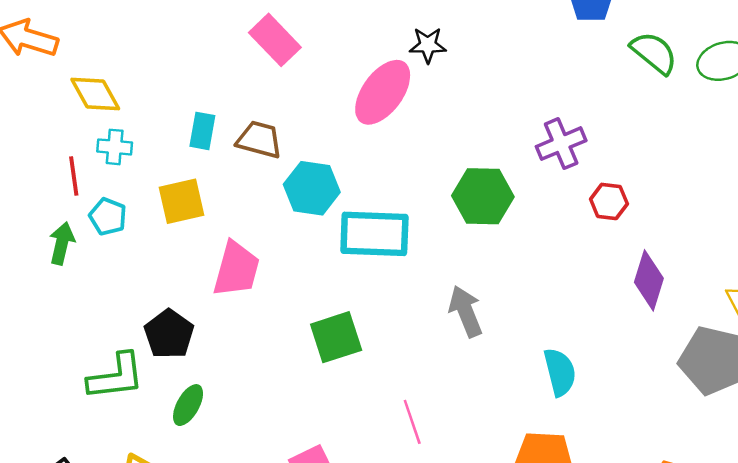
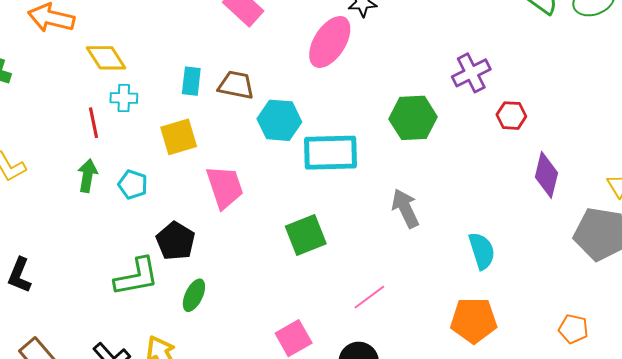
cyan pentagon: (108, 217) -> (133, 185), moved
pink trapezoid: (236, 269) -> (225, 187), turned -30
pink line: (412, 422) -> (369, 297), turned 76

